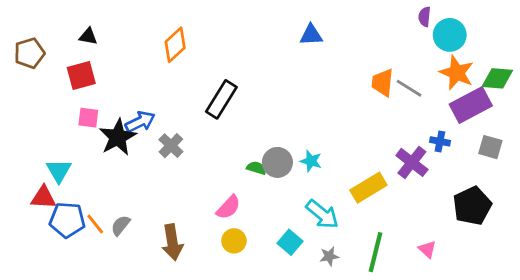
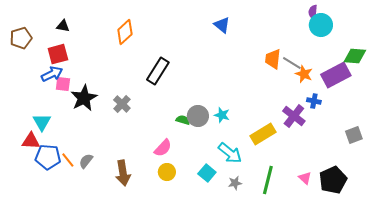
purple semicircle: (425, 17) -> (313, 12), moved
blue triangle: (311, 35) -> (222, 25), turned 42
orange star: (457, 73) -> (304, 74), moved, size x0.7
blue arrow: (140, 122) -> (52, 74), moved
gray square: (490, 147) -> (354, 135), moved, turned -36
black pentagon: (472, 206) -> (333, 180), moved

